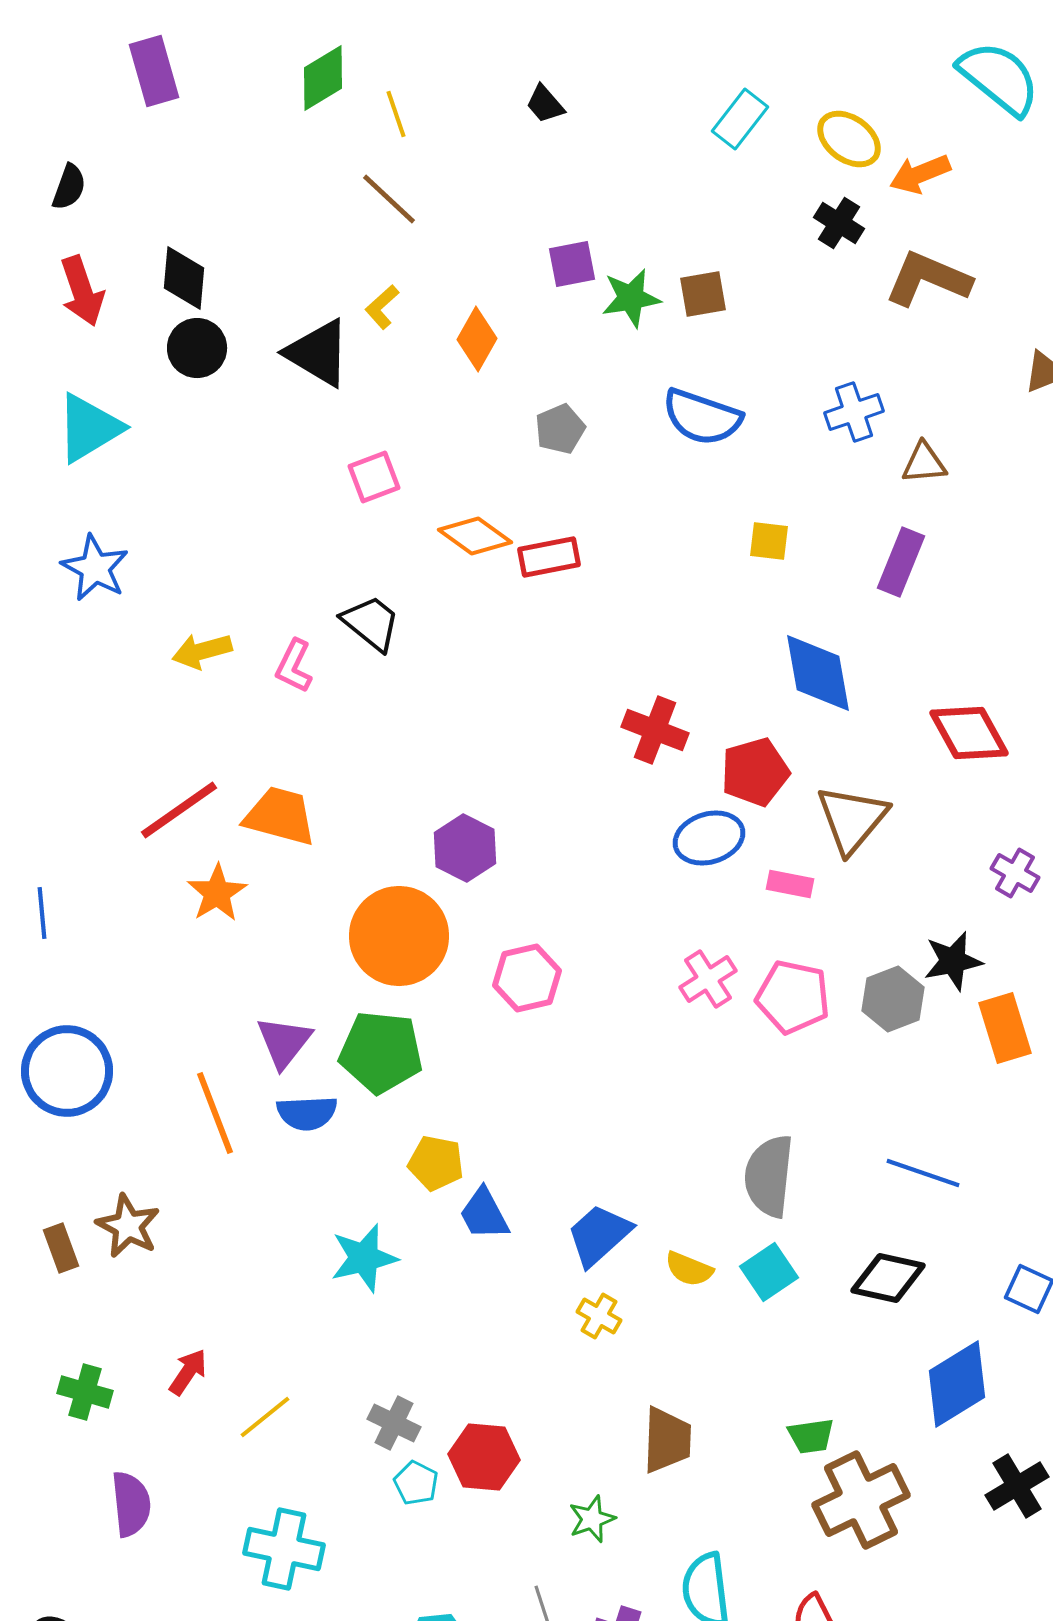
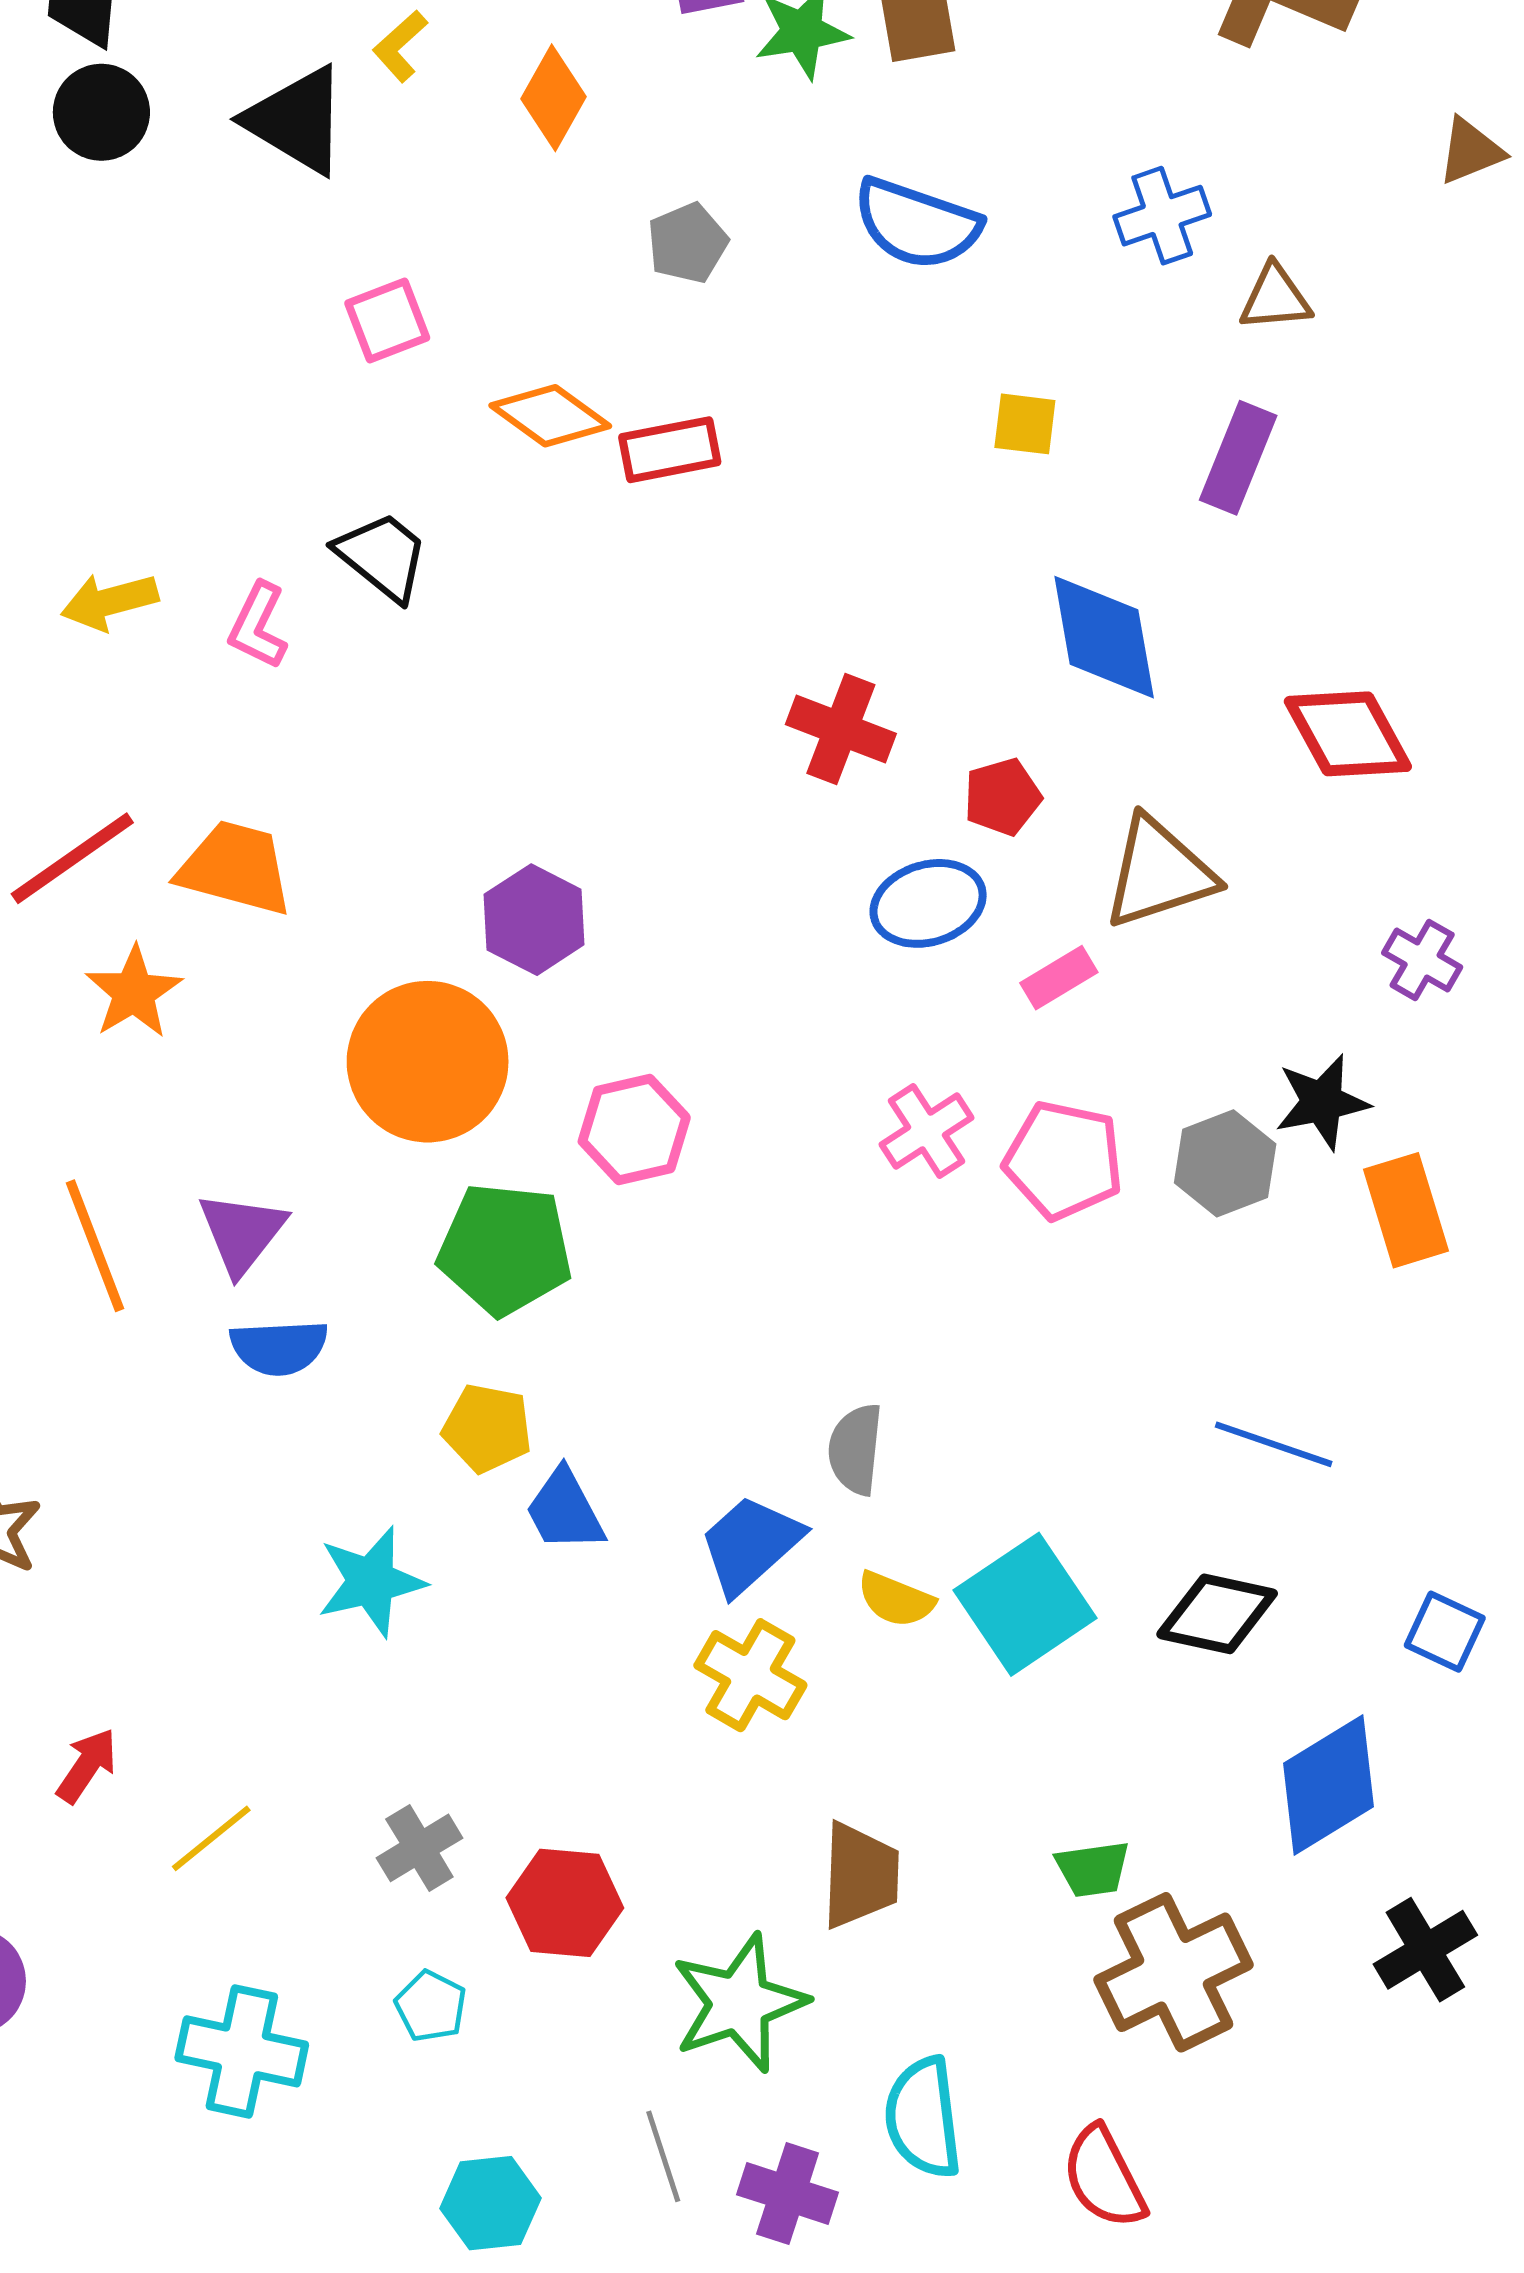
red pentagon: (755, 772) -> (1002, 797), size x0.7
brown triangle: (852, 819) -> (1159, 873), turned 32
pink rectangle: (790, 884) -> (1059, 978), turned -42
green pentagon: (381, 1052) -> (505, 1249), moved
orange line: (215, 1113) -> (95, 1246), moved
gray semicircle: (769, 1176) -> (855, 1449), moved, size x0.7
cyan square: (769, 1272) -> (1025, 1604), size x1.5
yellow cross: (599, 1316) -> (750, 1675), size x1.5
gray cross: (394, 1423) -> (419, 1848), turned 33
cyan pentagon: (416, 1483) -> (431, 2006), moved
green star: (592, 1519) -> (739, 2003), size x1.8

